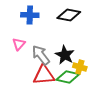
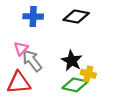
gray arrow: (41, 55) -> (32, 61), moved
red triangle: (44, 75) -> (19, 83), moved

